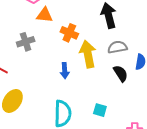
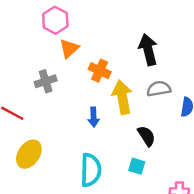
orange triangle: (44, 15) -> (69, 48), turned -48
black semicircle: (121, 73) -> (146, 136), moved

